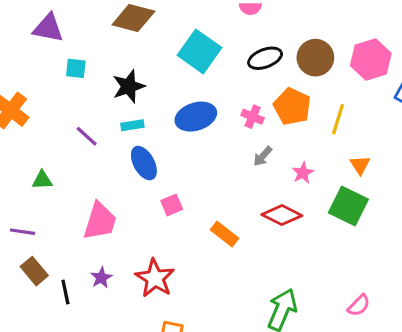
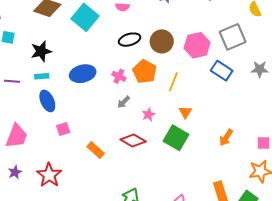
cyan square: (200, 51) -> (85, 17), moved
purple line: (87, 136) -> (12, 81), turned -42

